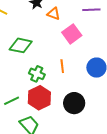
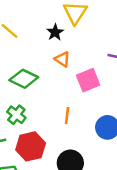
orange triangle: (54, 14) -> (62, 59), moved
green cross: (37, 74) -> (16, 115), moved

